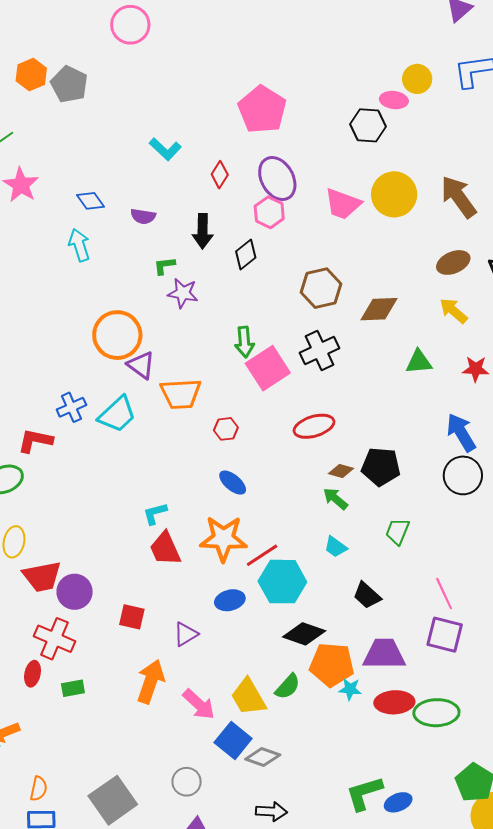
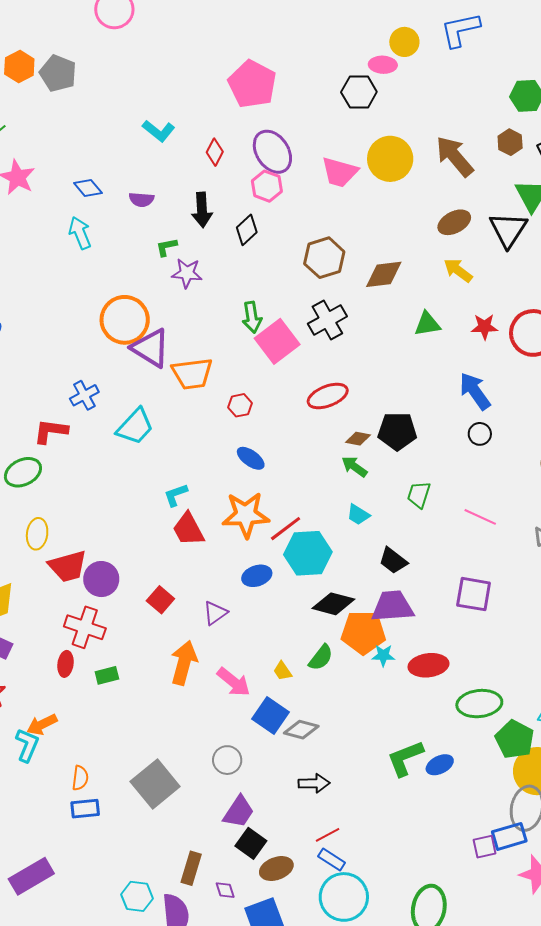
purple triangle: (141, 365) -> (151, 348), size x1.4
cyan trapezoid: (117, 414) -> (135, 427), moved
black circle: (463, 475) -> (480, 434), size x0.6
pink line: (444, 594) -> (480, 517), moved, turned -36
red square: (132, 617) -> (160, 600), turned 32
purple trapezoid: (384, 654) -> (392, 606), moved
yellow trapezoid: (248, 697) -> (282, 671), size x0.5
green ellipse: (436, 713) -> (479, 704), moved

